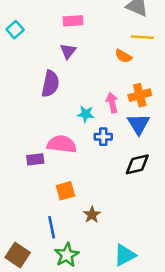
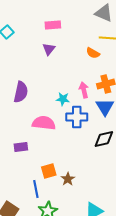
purple semicircle: (50, 84) -> (21, 92), moved
blue cross: (103, 137) -> (77, 117), size x1.5
purple rectangle: (35, 159) -> (21, 147), moved
orange square: (65, 191) -> (49, 171), moved

